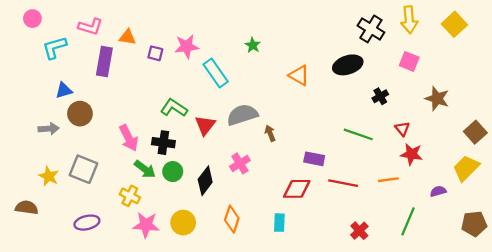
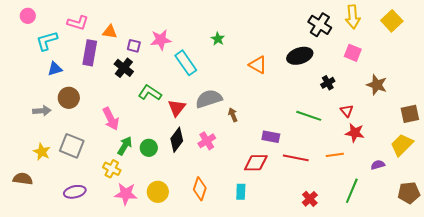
blue triangle: (64, 90) -> (55, 69), moved
brown square: (475, 132) -> (410, 114), turned 30
black cross: (163, 143) -> (124, 68), moved, turned 30
green arrow: (145, 169) -> (125, 146), turned -96
black diamond: (205, 181) -> (177, 140), moved

